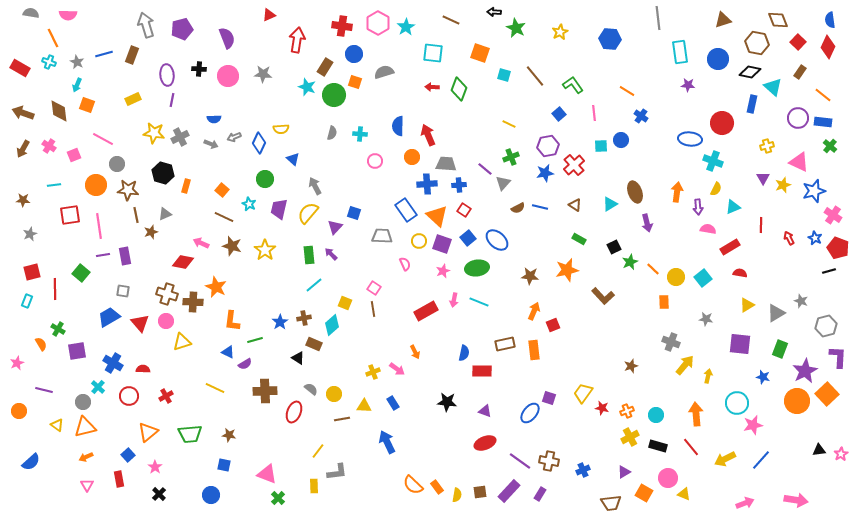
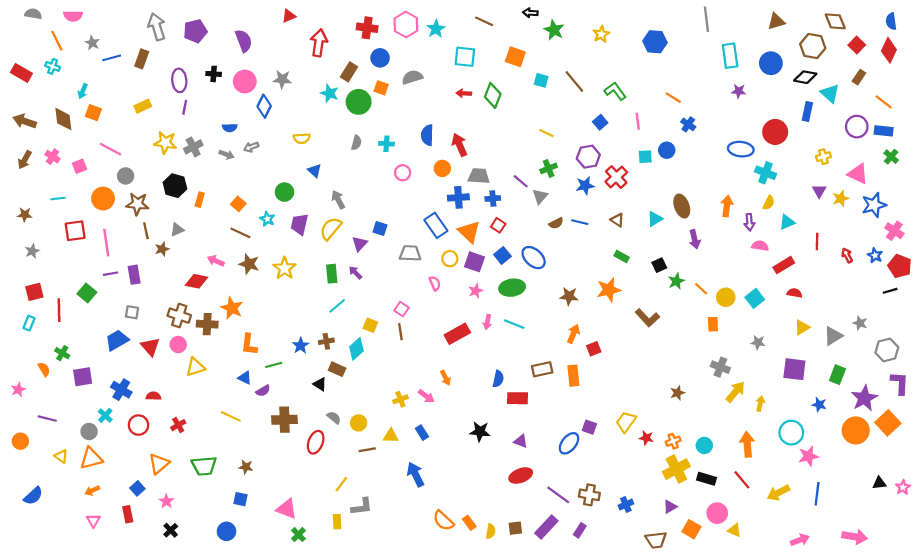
gray star: (77, 62) -> (92, 43), moved
blue diamond: (259, 143) -> (264, 106), moved
yellow cross: (630, 437) -> (676, 469), size x1.4
blue line: (761, 460) -> (817, 494), turned -35

